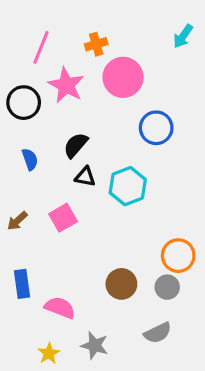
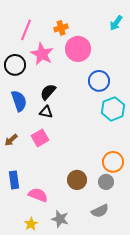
blue semicircle: (30, 159) -> (19, 101), size x1.5
black triangle: (85, 177) -> (46, 112), moved
cyan hexagon: (128, 186) -> (113, 109), moved

